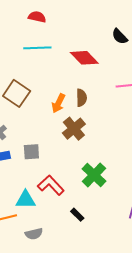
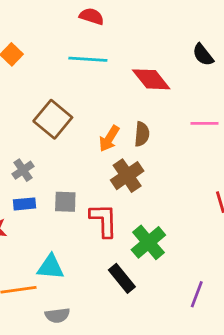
red L-shape: (51, 185) -> (104, 220), moved, turned 36
black rectangle: (77, 215) -> (122, 278), moved, size x1.5

